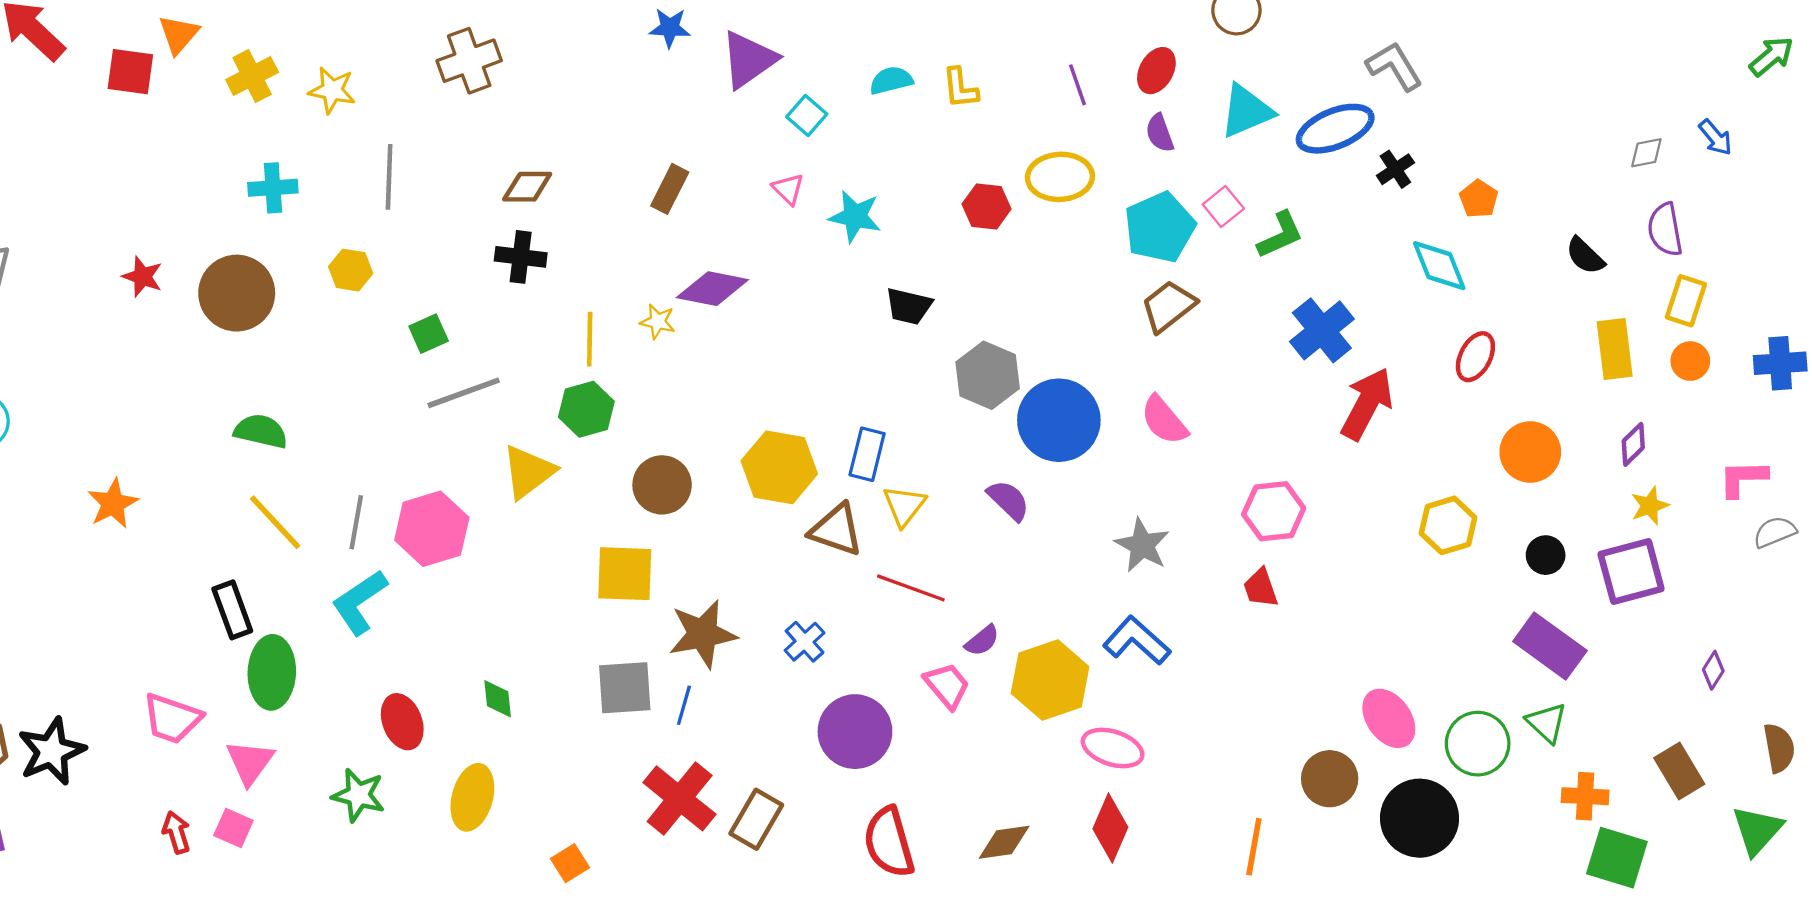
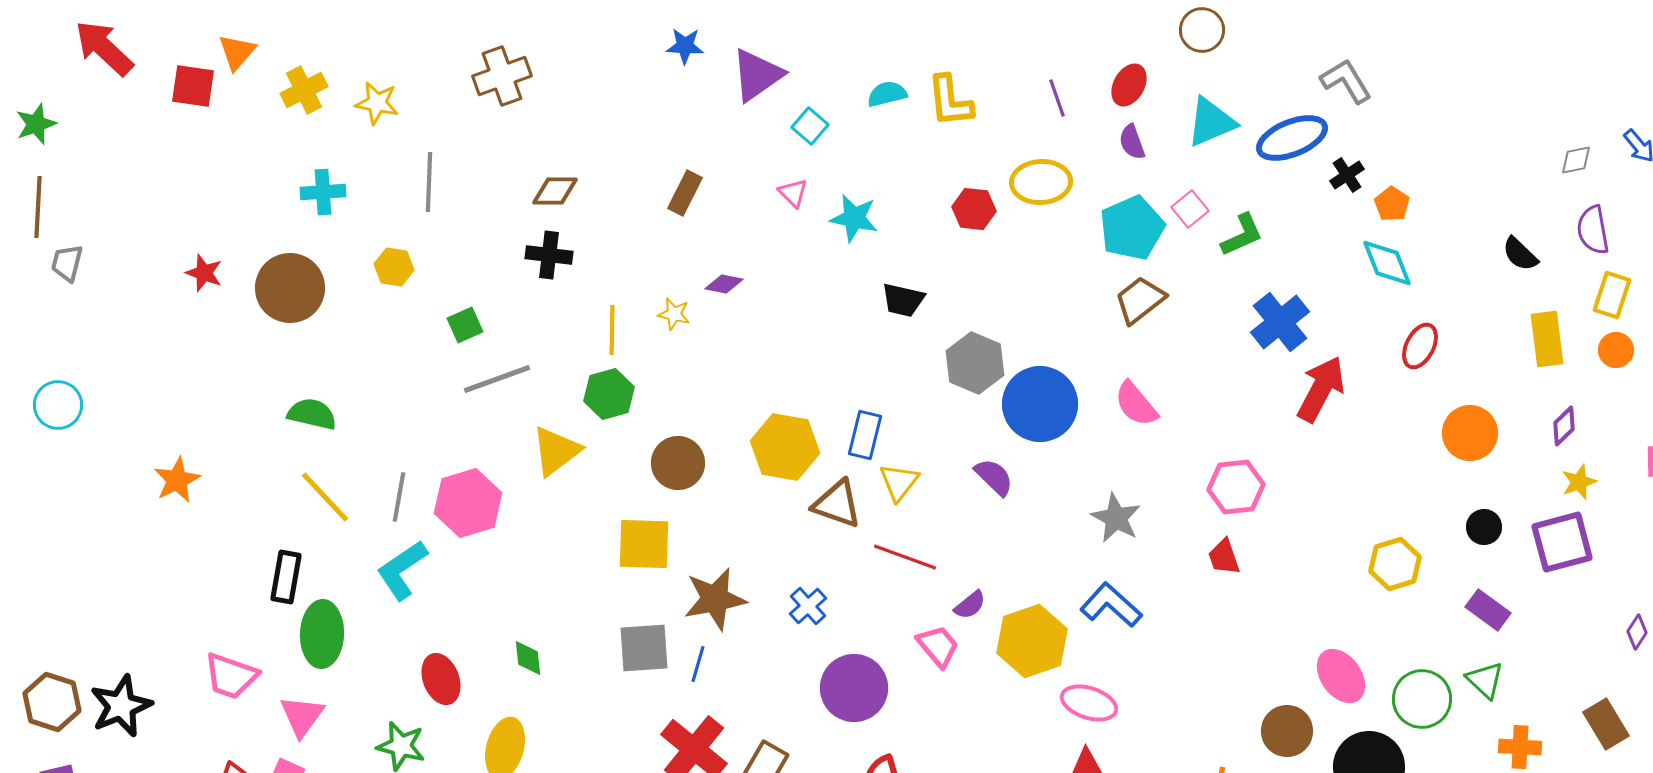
yellow L-shape: (960, 88) -> (950, 101), size x1.4
orange pentagon: (1479, 199) -> (1392, 204), moved
purple diamond: (712, 289) -> (724, 284), size x0.6
yellow hexagon: (1448, 525) -> (1395, 564), moved
black rectangle: (232, 610) -> (286, 577), turned 30
purple rectangle: (1550, 646) -> (1488, 610), size x0.7

